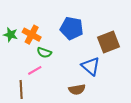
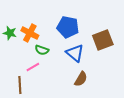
blue triangle: (91, 66) -> (75, 53), moved
brown semicircle: (77, 89) -> (81, 79), moved, turned -49

